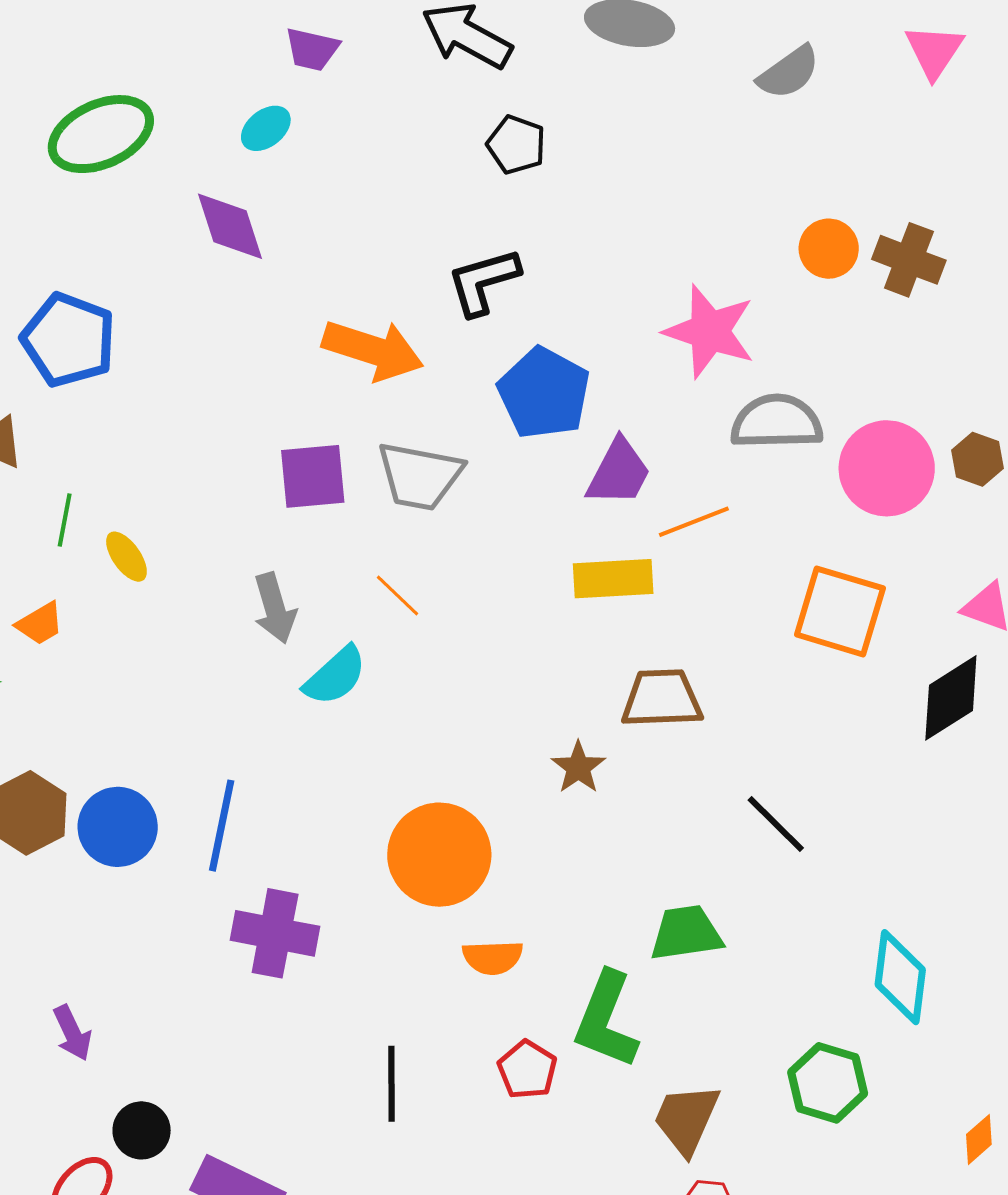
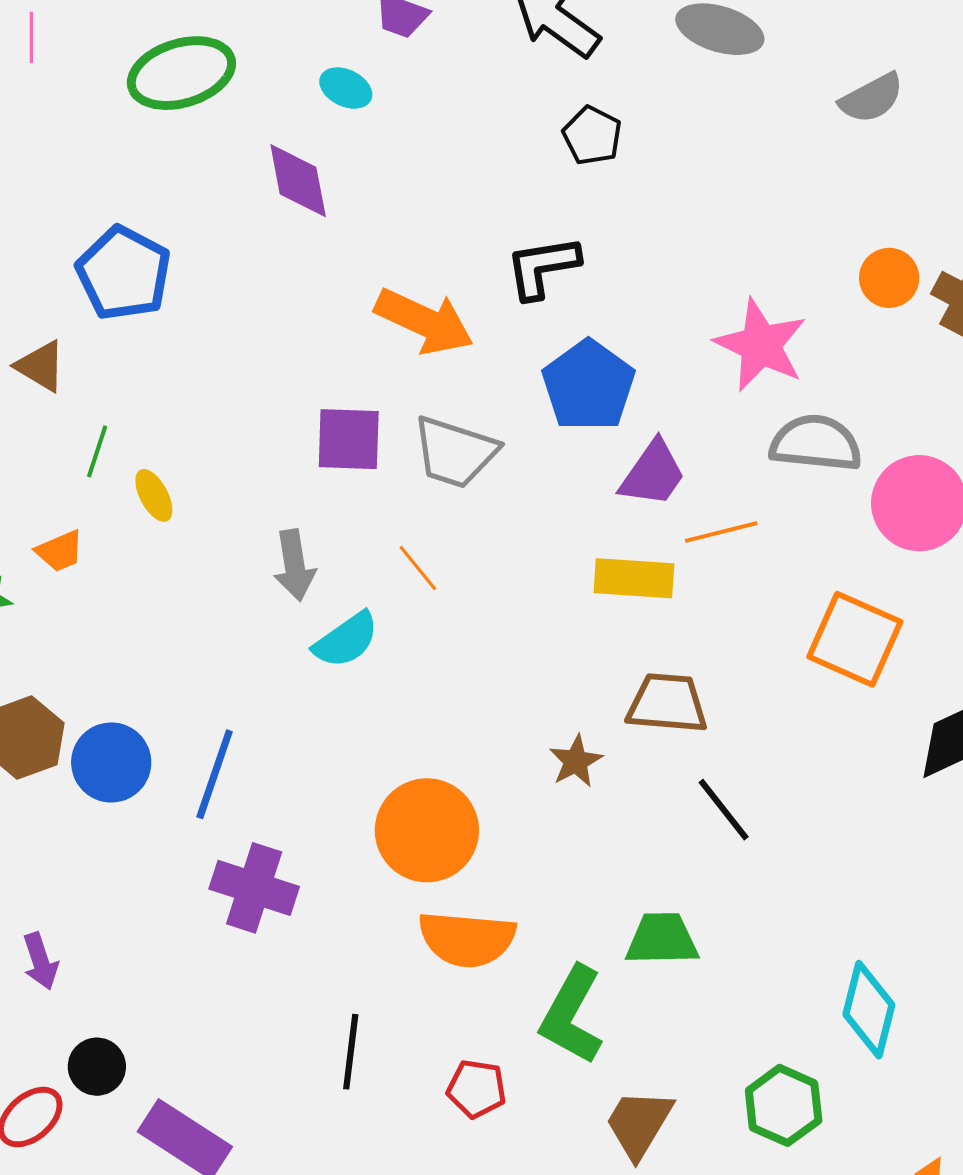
cyan ellipse: (266, 128) -> (346, 88), turned 57
black line: (776, 824) -> (724, 810), moved
orange semicircle: (493, 957) -> (467, 939), size x1.6
red pentagon: (527, 1070) -> (477, 1089), moved, turned -30

